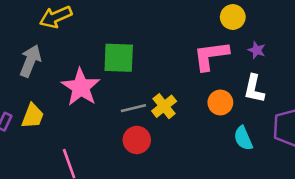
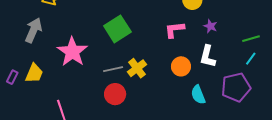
pink L-shape: (211, 56) -> (175, 30), size x0.7
green square: (119, 58) -> (117, 29), moved, turned -36

